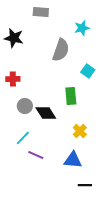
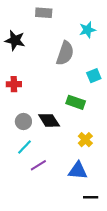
cyan square: (88, 71) -> (94, 76), turned 32
green rectangle: (71, 96) -> (76, 102), turned -66
gray circle: (25, 106) -> (23, 121), moved
purple line: (36, 155) -> (38, 165), turned -56

